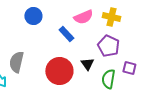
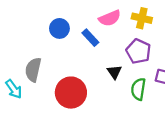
blue circle: (33, 16) -> (59, 28), moved
red circle: (59, 71) -> (71, 93), moved

